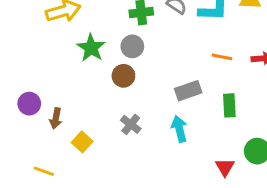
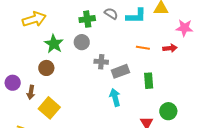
brown circle: (123, 76) -> (46, 68), moved
gray cross: (131, 124) -> (101, 62), moved, turned -32
yellow square: (82, 142) -> (49, 108), size x1.5

